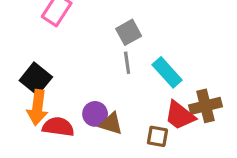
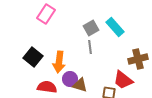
cyan rectangle: (167, 72) -> (115, 27), moved
brown cross: (205, 106) -> (138, 59), moved
orange arrow: (37, 108) -> (59, 62), moved

